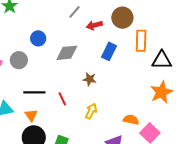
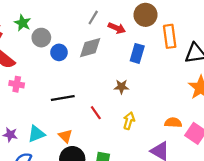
red arrow: (94, 25) -> (117, 28), turned -133
gray diamond: (67, 53) -> (90, 48), moved
gray circle: (19, 60) -> (41, 38), moved
black line: (34, 92) -> (63, 98), moved

